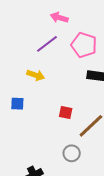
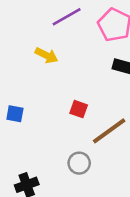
blue square: (17, 104) -> (15, 114), moved

